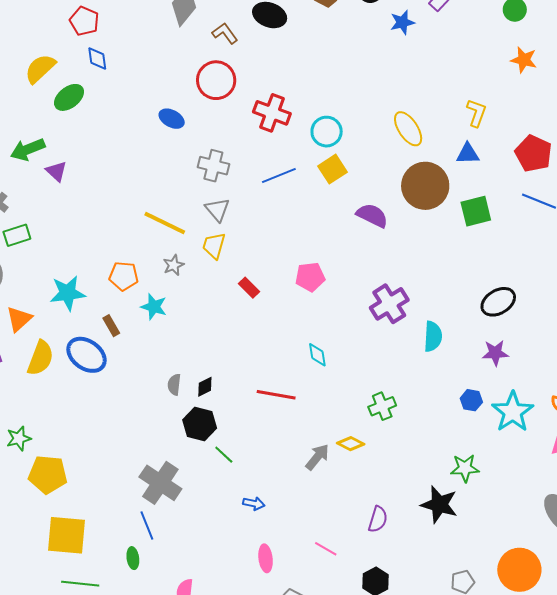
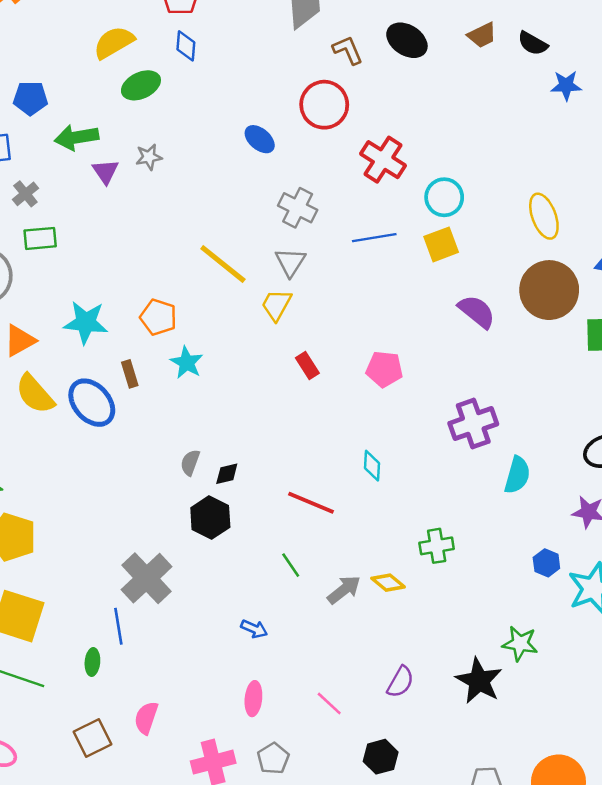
gray star: (174, 265) -> (149, 157), moved
yellow semicircle: (40, 358) -> (35, 394), turned 105
green line: (224, 455) -> (291, 565), moved

